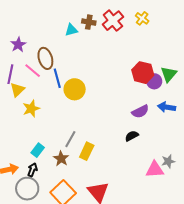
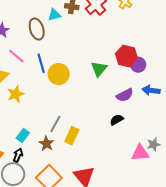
brown ellipse: (45, 58) -> (37, 29), moved
green triangle: (169, 74) -> (99, 69), moved

